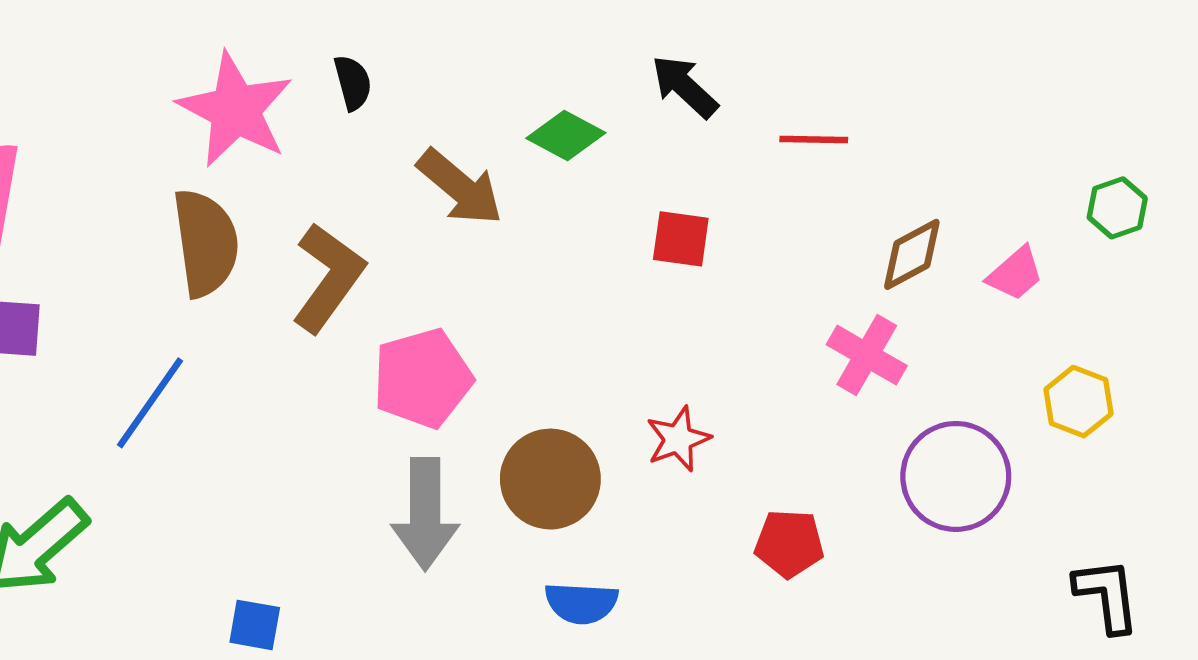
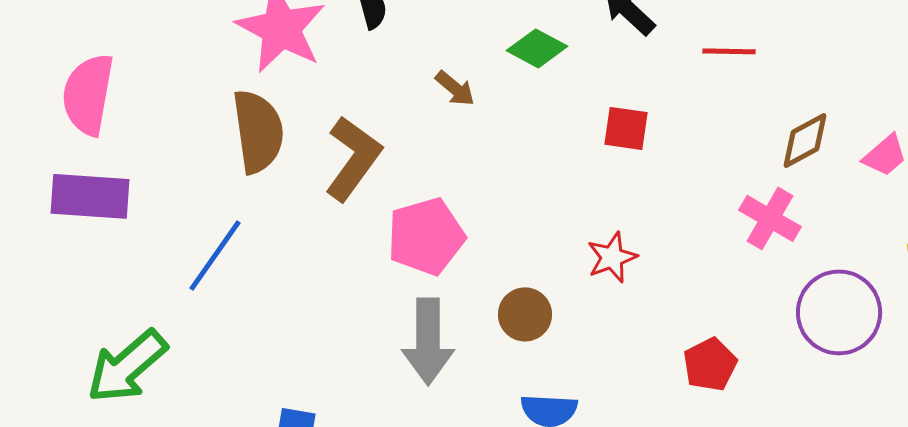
brown arrow: (460, 187) -> (455, 88), size x0.6
red star: (678, 439) -> (612, 257), moved
brown circle: (550, 479) -> (525, 314), size x0.7
red pentagon: (789, 544) -> (710, 364), turned -30

